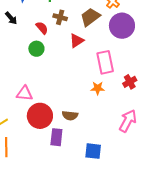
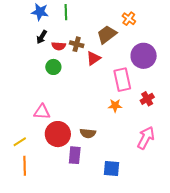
brown cross: (60, 17) -> (77, 44), moved
black arrow: (11, 18) -> (42, 37), moved, turned 72
purple circle: (122, 26) -> (144, 56), moved
red semicircle: (42, 28) -> (59, 46), turned 136

